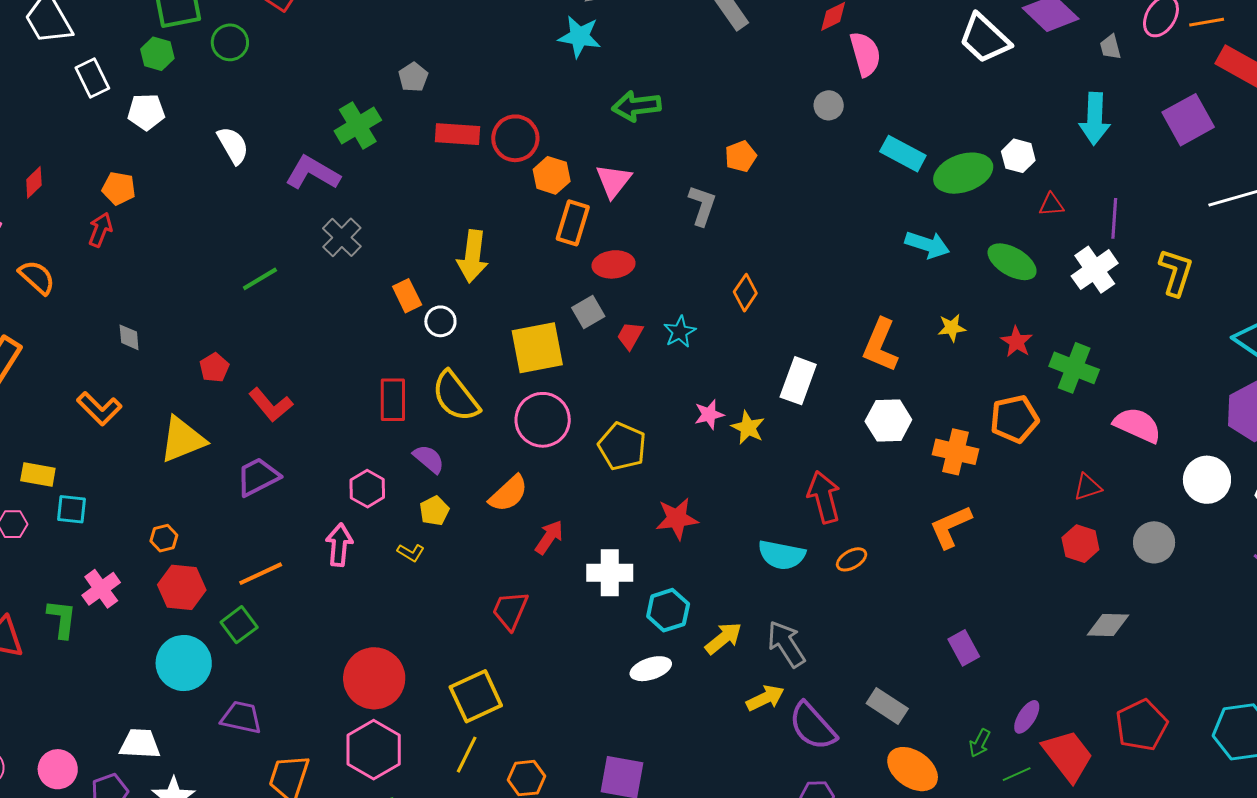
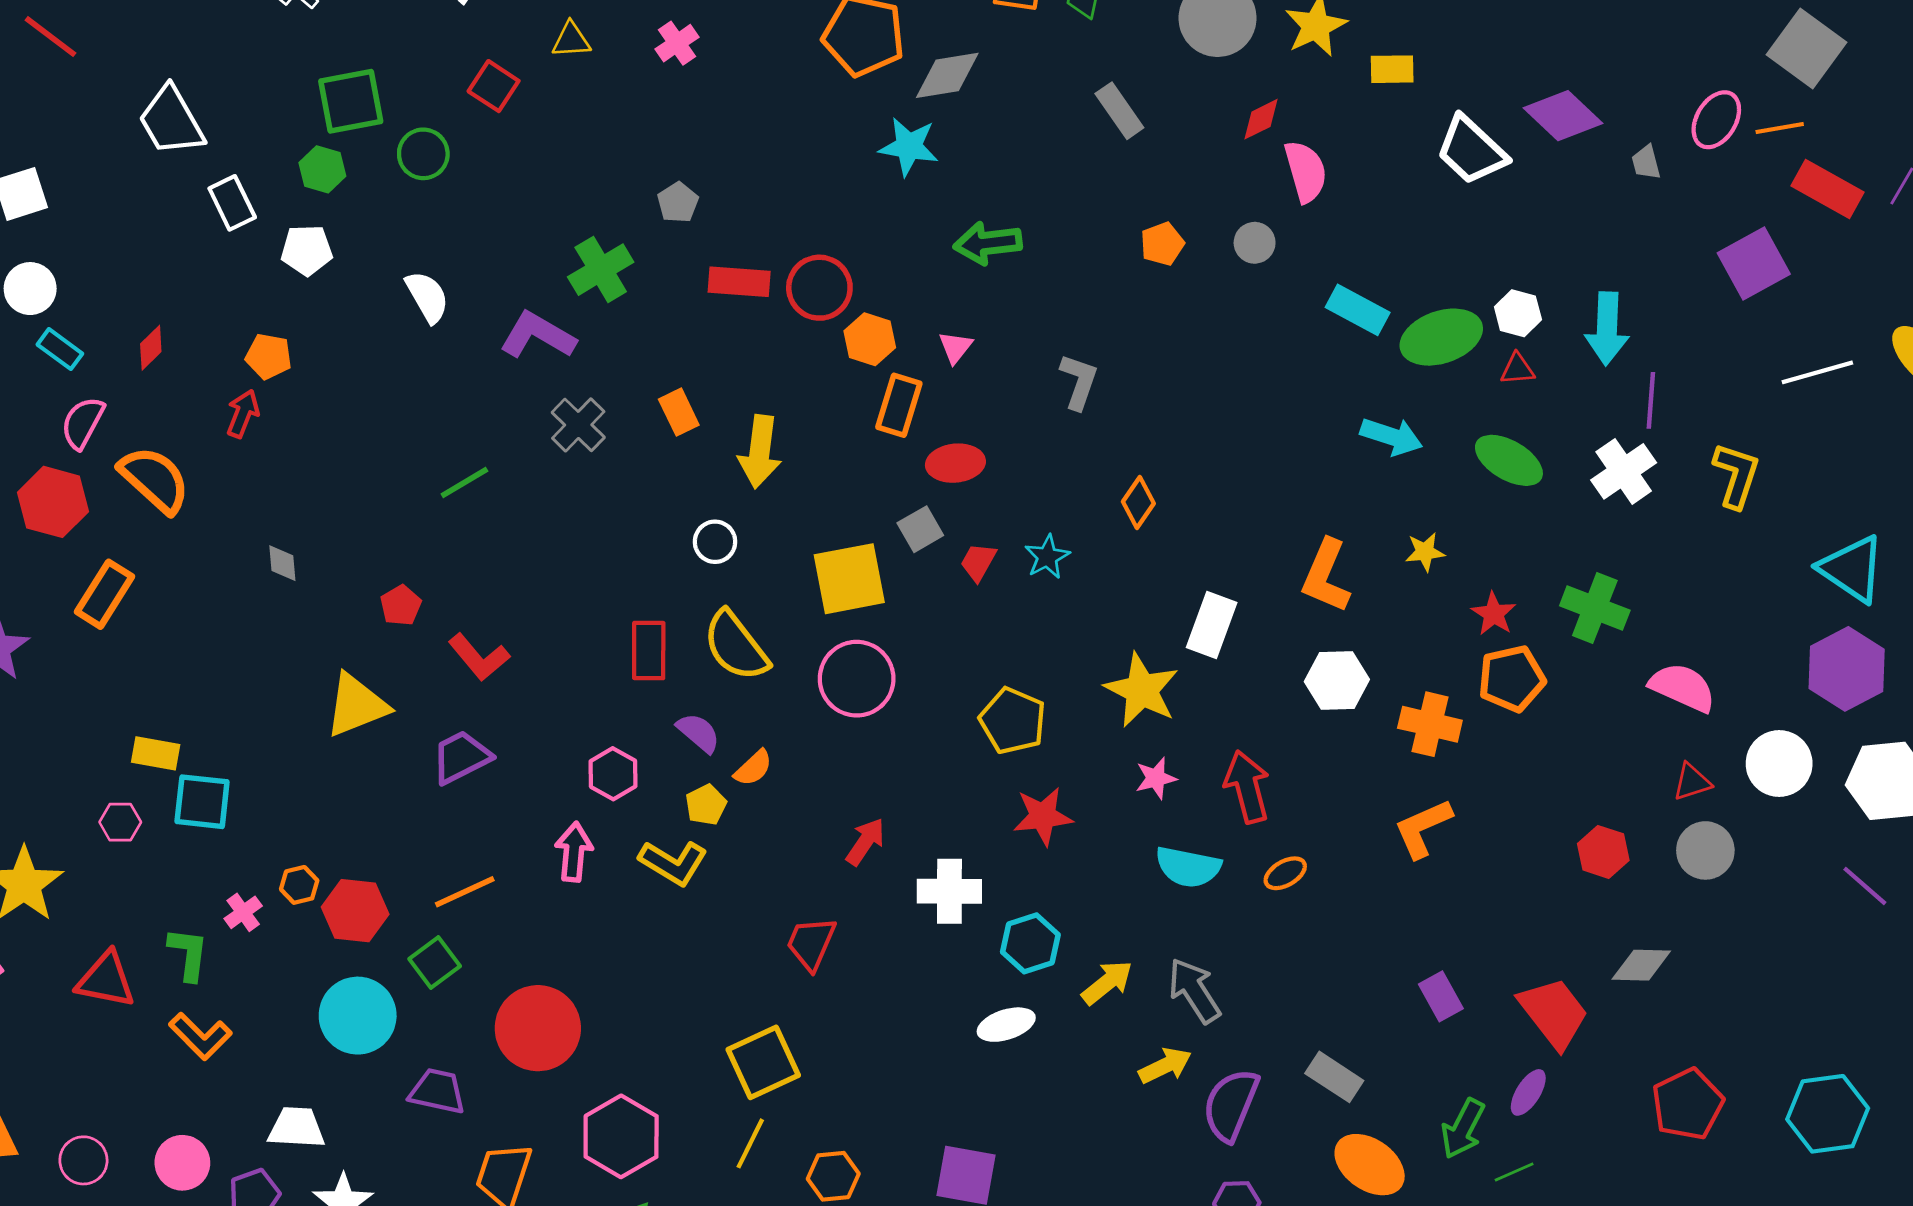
cyan arrow: (1095, 119) -> (1607, 329), moved
orange pentagon: (741, 156) -> (1162, 244), moved
pink triangle: (613, 181) -> (955, 347), size x0.7
red triangle: (1051, 205) -> (1517, 369), moved
orange semicircle: (37, 277) -> (155, 479), size x1.4
orange rectangle: (407, 296) -> (679, 412), moved
red star: (1017, 342) -> (1494, 614), moved
orange L-shape: (99, 409) -> (200, 1036), moved
pink star: (709, 414) -> (1156, 778), moved
yellow star: (748, 428) -> (1142, 690), size x1.6
yellow pentagon: (622, 446) -> (1013, 721), moved
red triangle: (1088, 487) -> (1692, 782), moved
orange semicircle: (509, 494) -> (753, 768), moved, size x0.7
cyan square: (71, 509) -> (202, 802), size x1.4
orange hexagon: (164, 538) -> (299, 885), moved
yellow L-shape: (411, 553) -> (673, 863), size x1.8
pink cross: (101, 589) -> (243, 912), size x0.7
red circle: (374, 678) -> (538, 1028), moved
purple semicircle: (813, 726) -> (1231, 1105), turned 64
green arrow: (980, 743) -> (1463, 1129), size x1.5
red trapezoid: (1068, 755) -> (1554, 1013), moved

